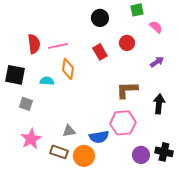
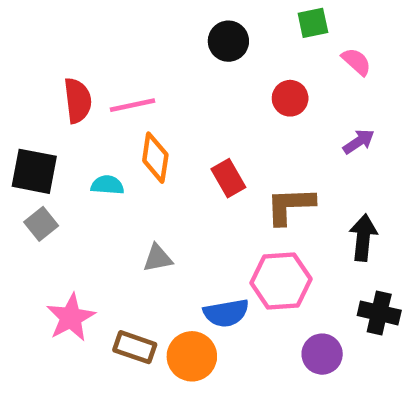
red rectangle: (100, 52) -> (228, 178), moved
gray square: (26, 104) -> (41, 224), moved, turned 32
gray triangle: (69, 131) -> (158, 258), moved
black cross: (164, 152) -> (379, 313), moved

